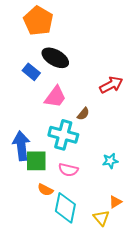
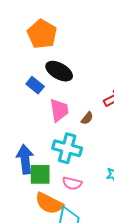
pink trapezoid: (55, 97) -> (59, 110), turned -45
brown semicircle: (83, 114) -> (87, 118), moved
orange semicircle: (45, 190) -> (49, 203), size x1.8

